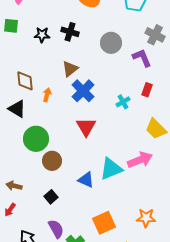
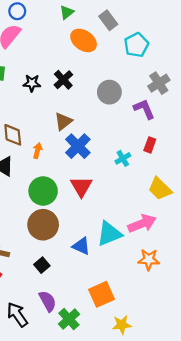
black cross: (70, 32) -> (63, 80), turned 30
gray cross: (155, 35) -> (159, 83), turned 30
green circle: (36, 139) -> (43, 191), moved
brown circle: (52, 161) -> (43, 225), size x1.4
orange star: (146, 218) -> (149, 260), moved

